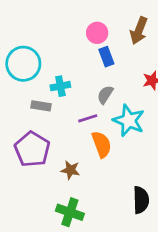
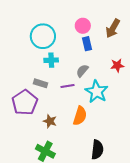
cyan circle: (23, 64) -> (43, 36), moved
gray rectangle: (41, 106) -> (40, 83), moved
orange semicircle: (102, 144) -> (80, 116), moved, turned 30

